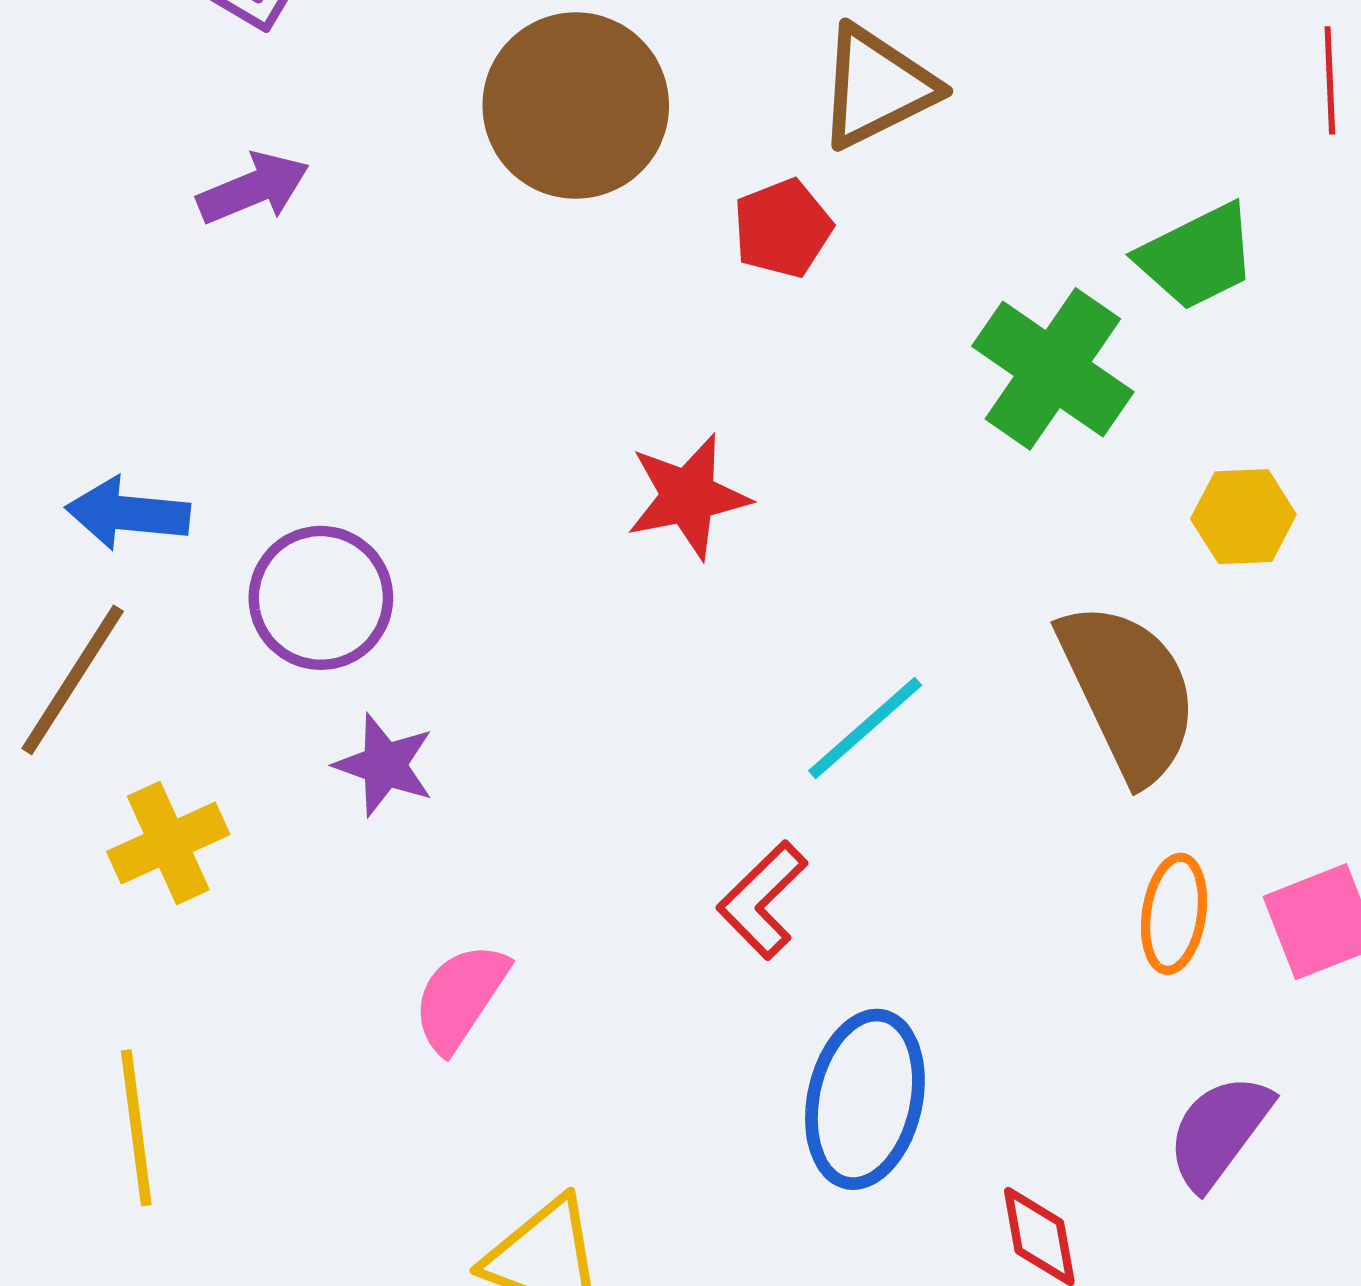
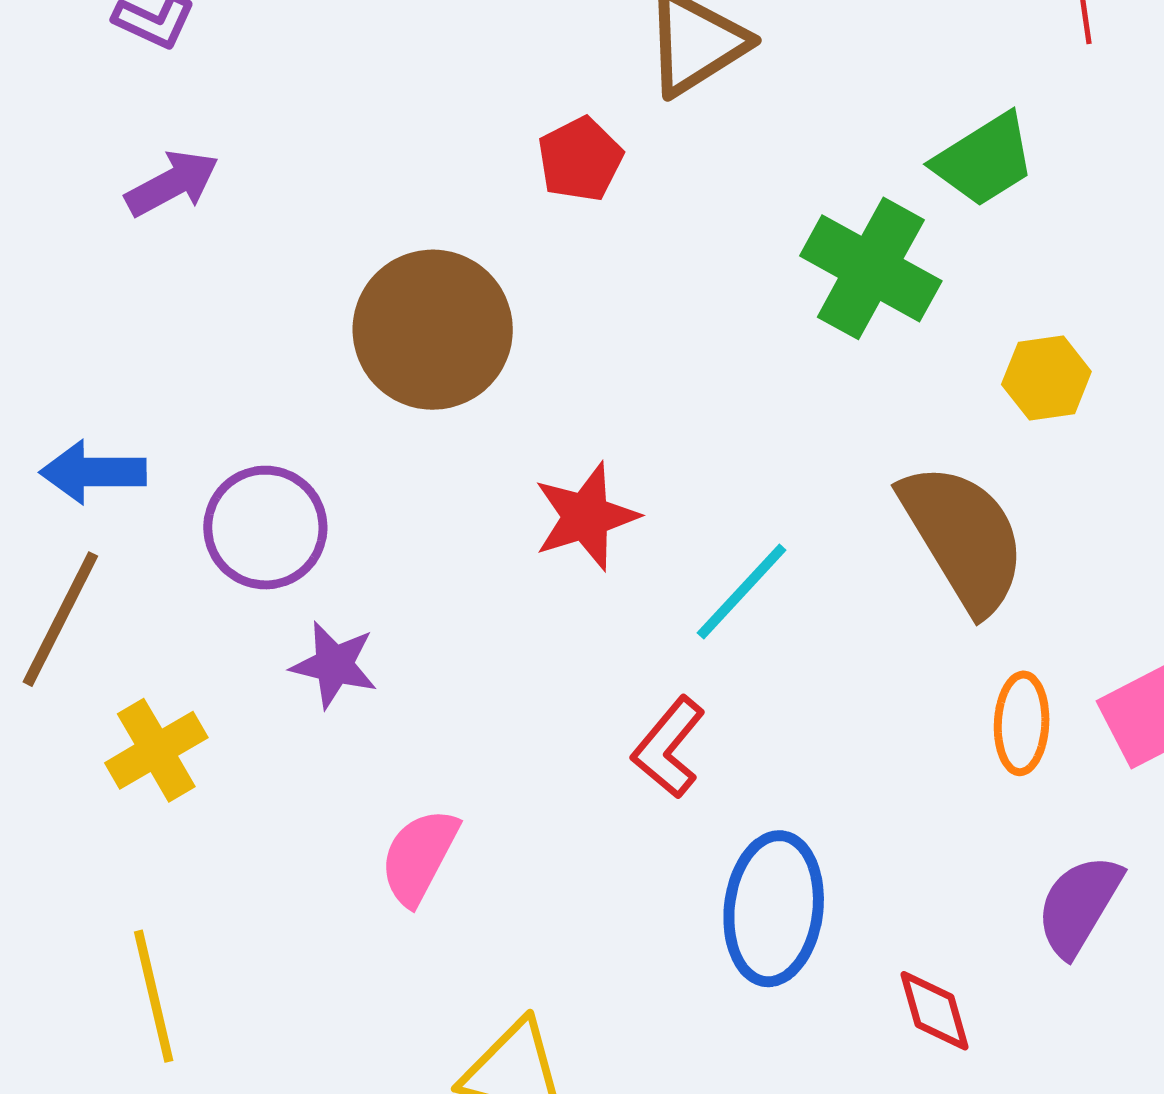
brown circle: (576, 106) -> (433, 330), moved
red pentagon: (783, 228) -> (580, 159), moved
red star: (688, 496) -> (586, 517), moved

